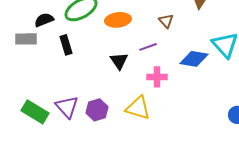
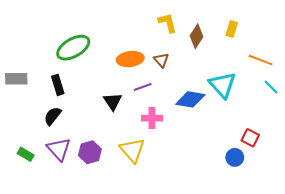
black semicircle: (44, 20) -> (53, 116), moved, turned -30
orange ellipse: (118, 20) -> (130, 59), moved
yellow triangle: (138, 108) -> (132, 150), turned 32
green rectangle: (35, 112) -> (26, 154), size x0.6

